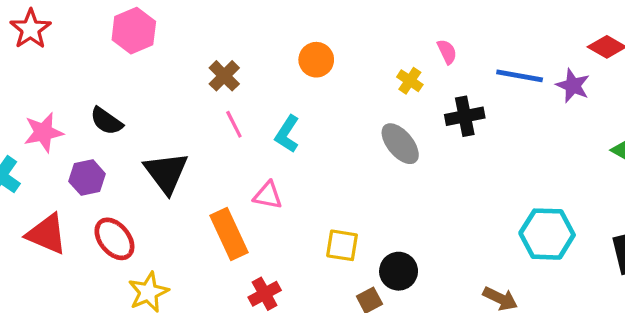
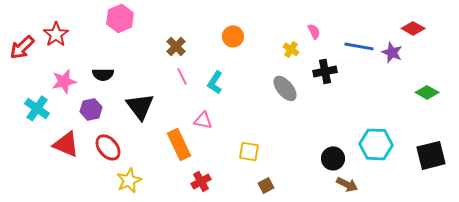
red star: (31, 29) -> (56, 34), moved
black semicircle: (106, 121) -> (103, 74), turned -35
black circle: (399, 271) -> (333, 158), moved

